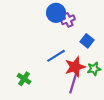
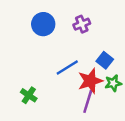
blue circle: (56, 13) -> (43, 24), moved
blue square: (87, 41) -> (105, 60), moved

